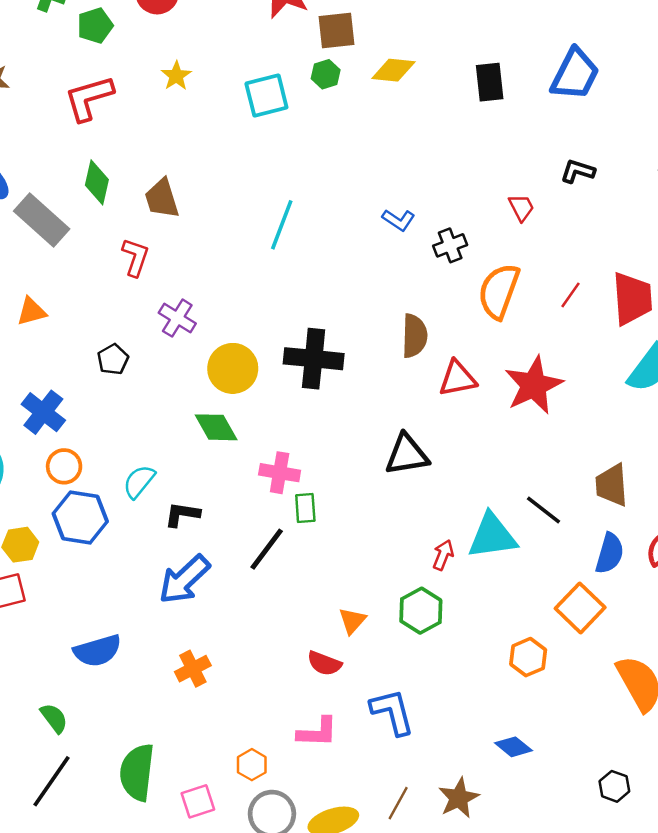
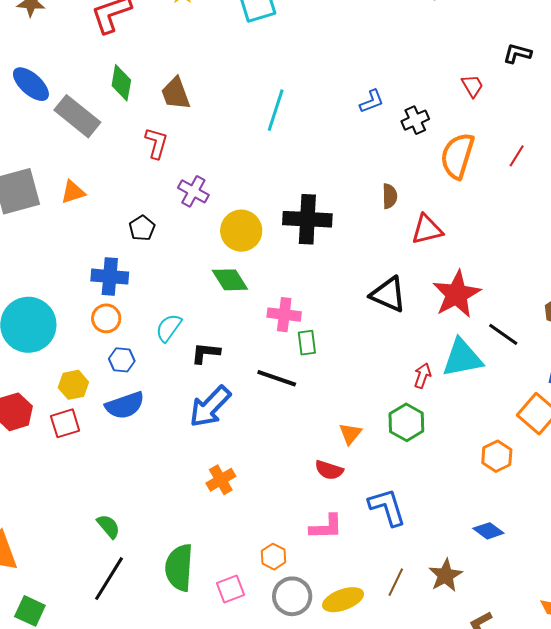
blue L-shape: (399, 220) -> (372, 101), turned -52
brown semicircle: (414, 336) -> (390, 196), size x0.7
red star: (534, 385) -> (457, 294), moved
blue cross: (43, 412) -> (110, 277), moved, turned -30
black triangle: (407, 455) -> (388, 294), turned 36
blue hexagon: (80, 517) -> (122, 360), size x0.6
black line: (267, 549) -> (277, 378), turned 75
blue semicircle: (97, 651) -> (125, 405), moved

